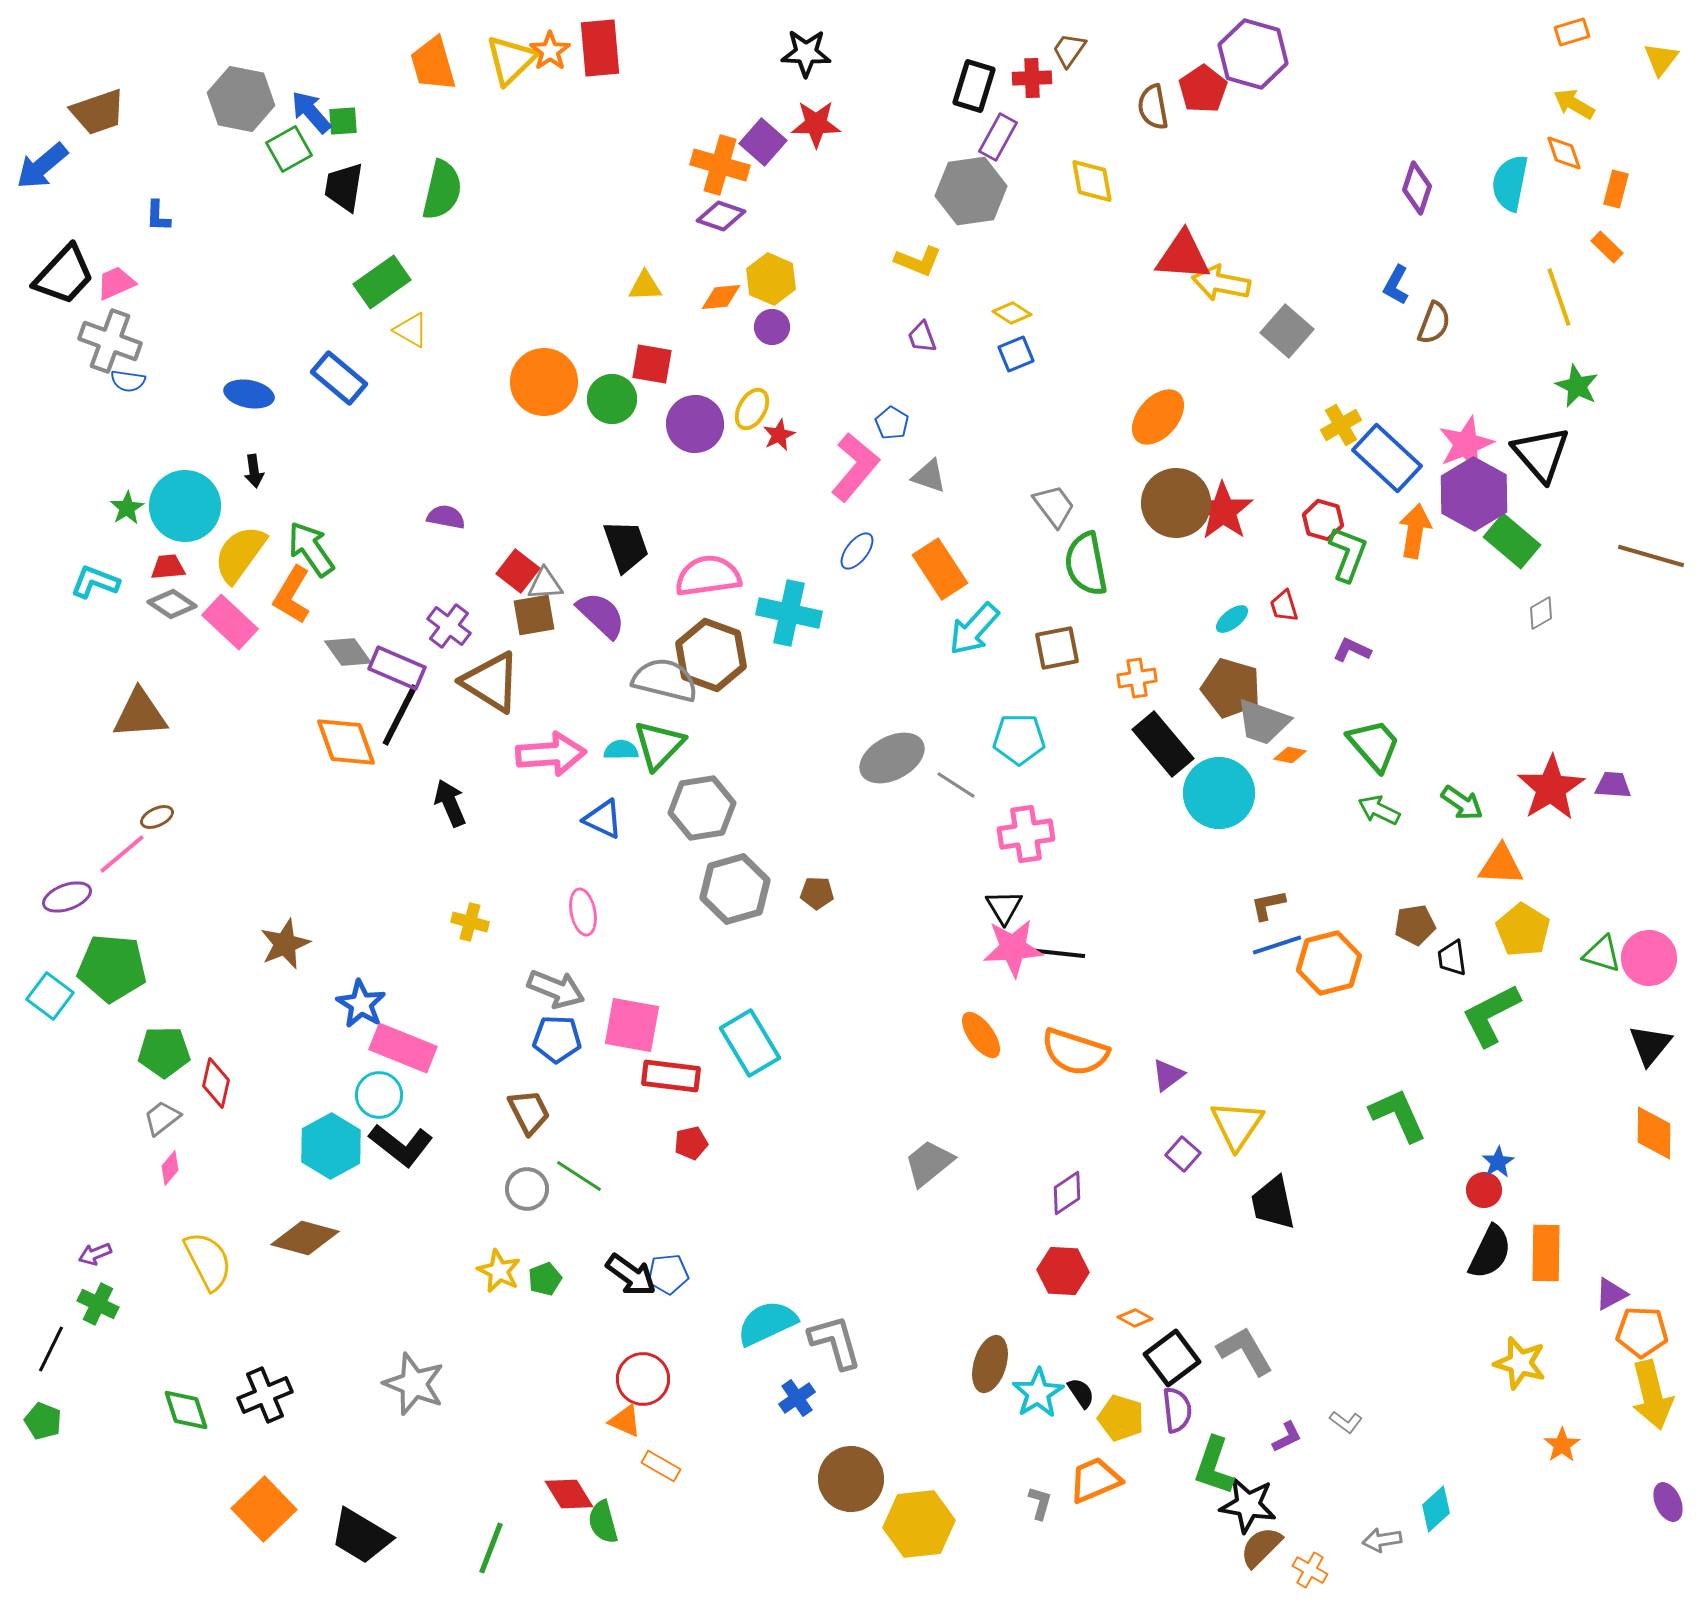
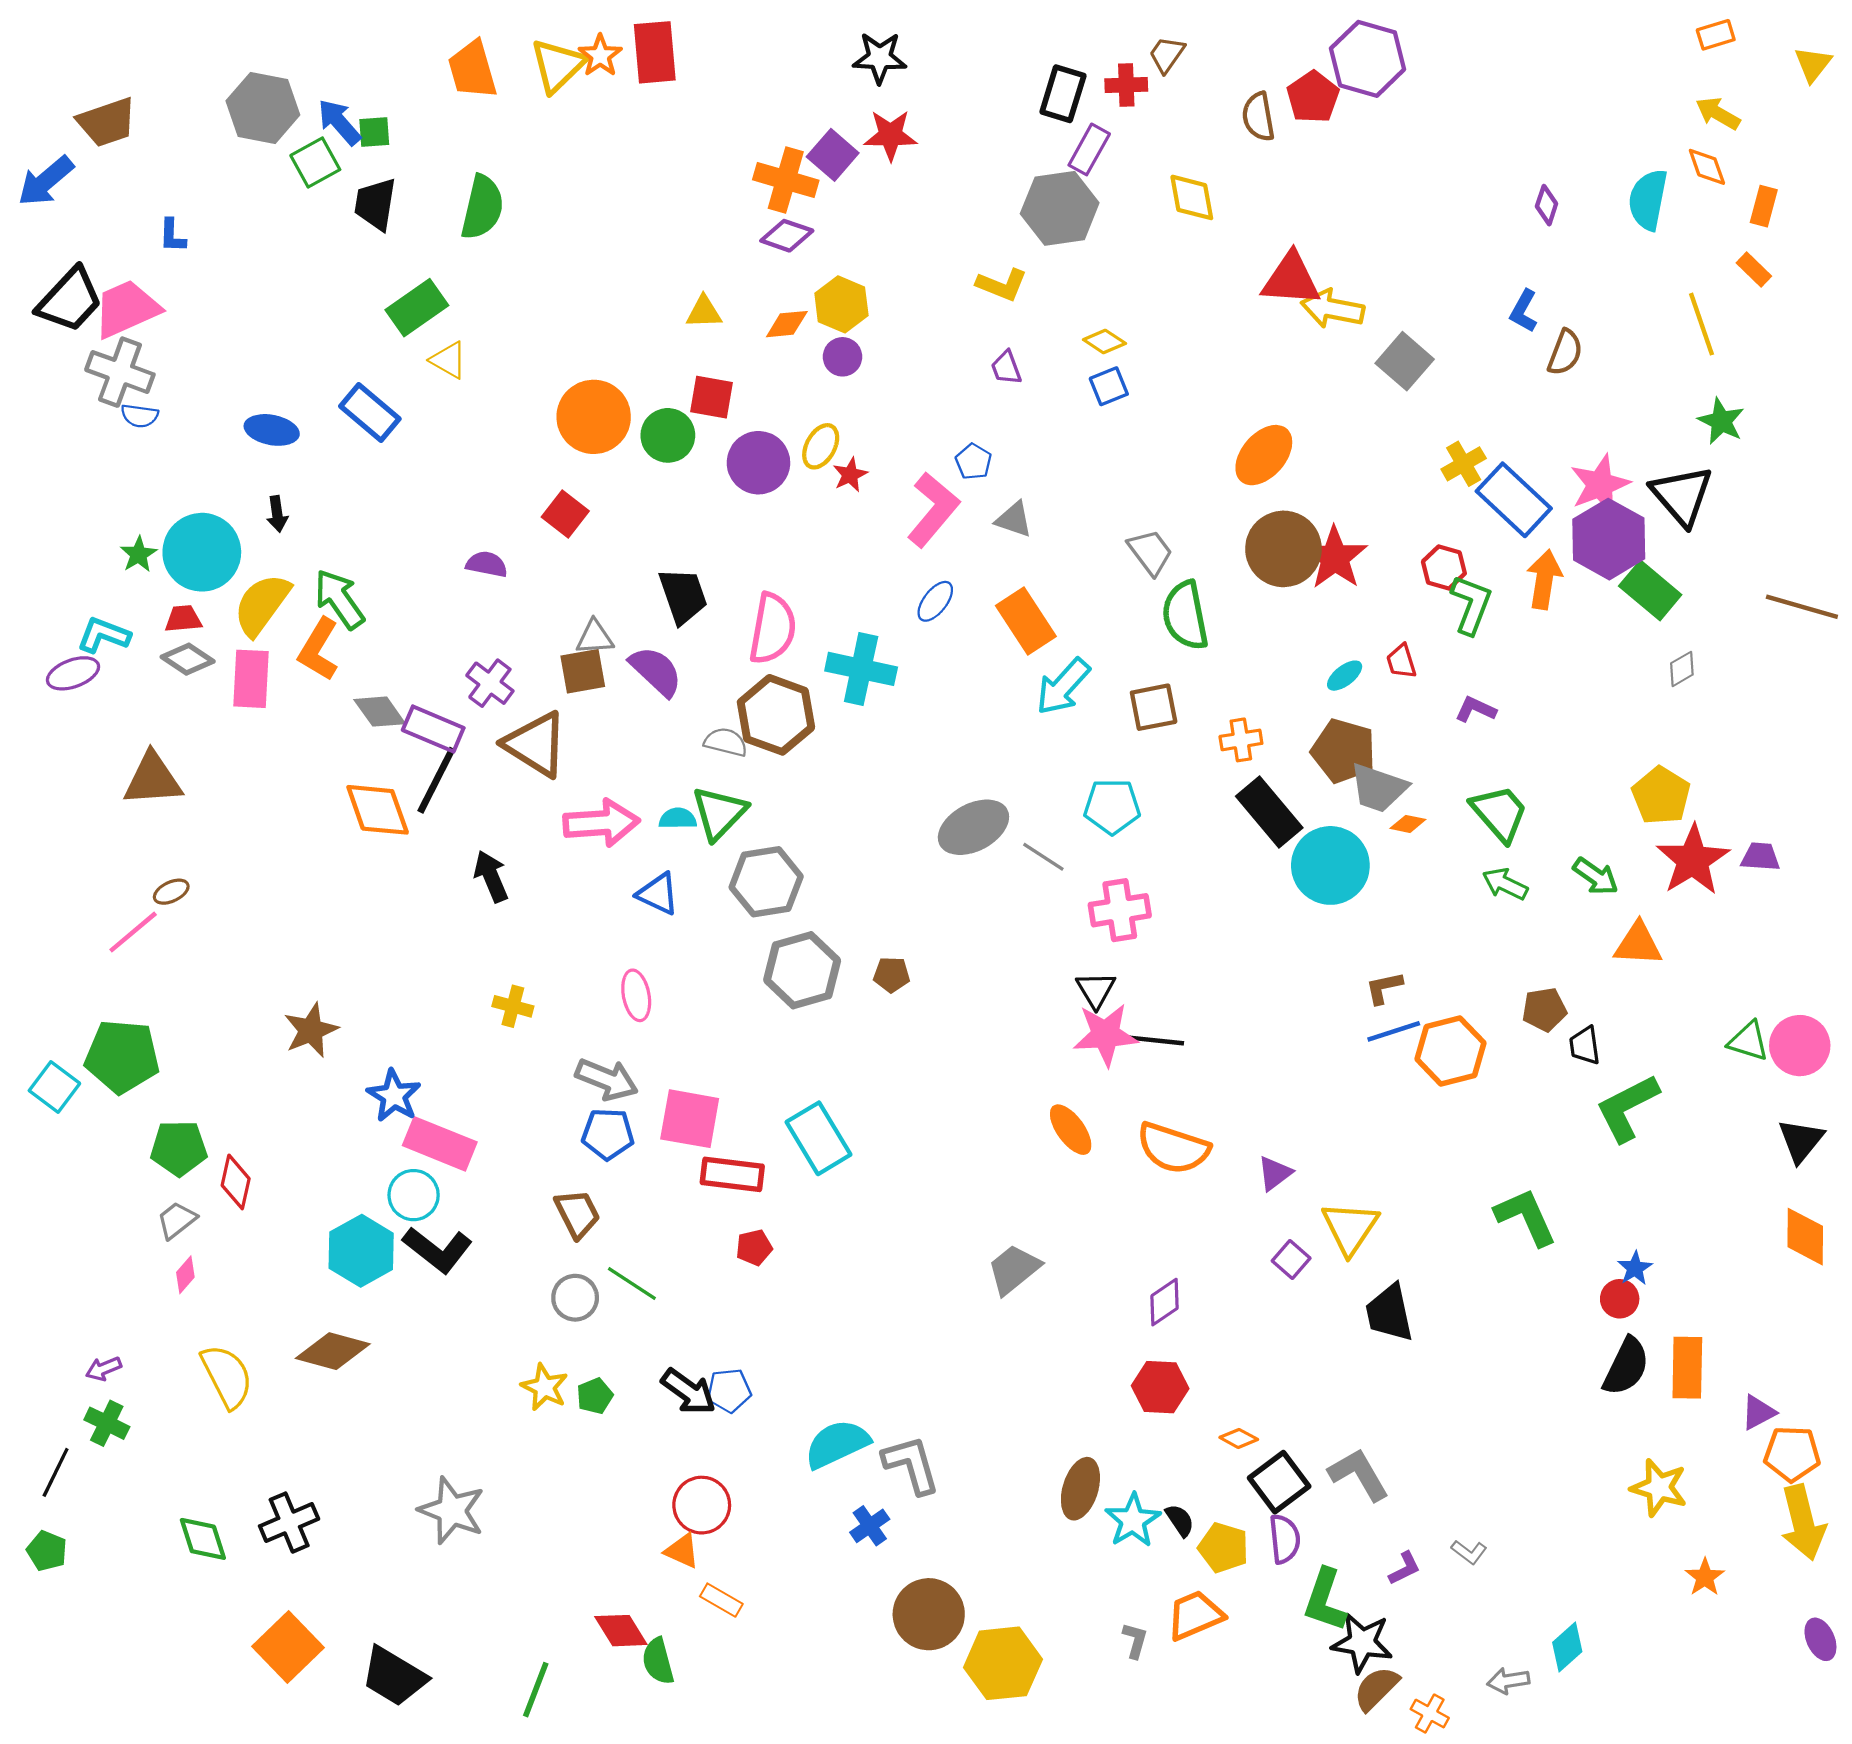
purple diamond: (1417, 188) -> (1547, 205), size x0.7
pink trapezoid: (116, 283) -> (126, 309), size x1.6
red square: (518, 571) -> (565, 514), moved
pink semicircle: (708, 576) -> (773, 629), turned 108
pink rectangle: (230, 622) -> (251, 679), turned 50
gray semicircle: (665, 680) -> (726, 742), size x0.6
purple ellipse: (67, 897) -> (73, 673), moved
yellow pentagon: (1523, 930) -> (1661, 796), moved

